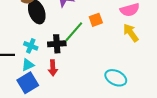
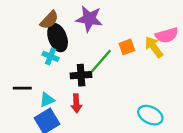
yellow arrow: (131, 33) -> (154, 47), moved
cyan cross: (31, 46) -> (50, 56), moved

